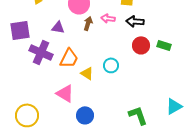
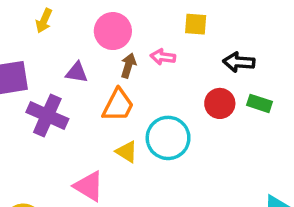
black arrow: (135, 21) -> (239, 62), moved
orange trapezoid: (69, 58) -> (118, 105), moved
cyan circle: (111, 65) -> (168, 138), size x1.6

